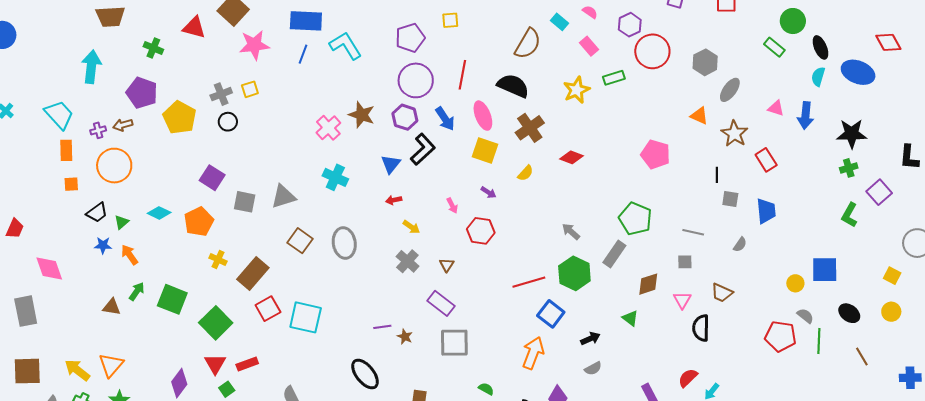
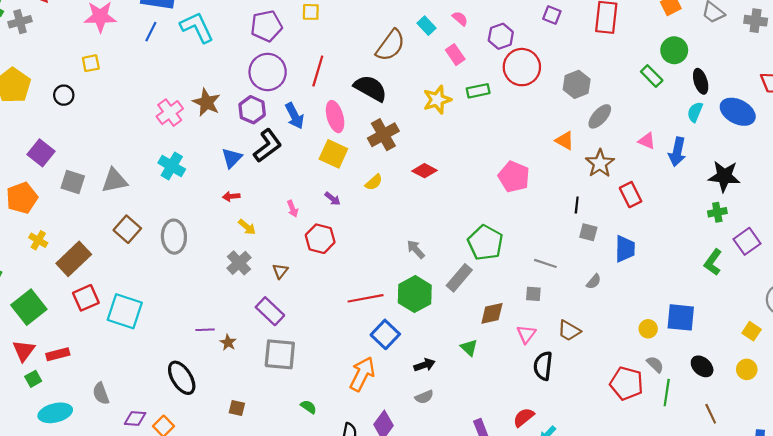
gray cross: (221, 94) -> (20, 22), moved

